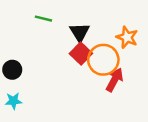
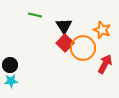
black circle: (12, 70) -> (10, 65), moved
red arrow: (115, 80) -> (105, 64), moved

